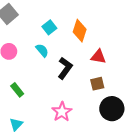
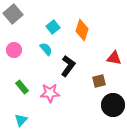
red triangle: (98, 57) -> (114, 58), moved
pink star: (62, 112) -> (50, 93), moved, turned 30

